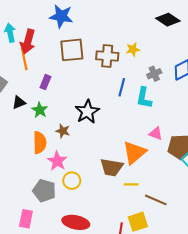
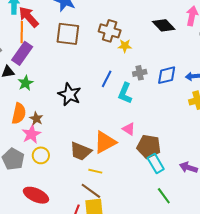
red arrow: (28, 42) -> (29, 17), turned 110
brown cross: (107, 56) -> (110, 31), moved
purple rectangle: (45, 82) -> (22, 53), moved, size x1.6
black star: (87, 112) -> (69, 94), turned -30
brown star: (63, 131) -> (36, 119), moved
brown line: (156, 200) -> (91, 191), moved

